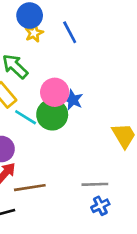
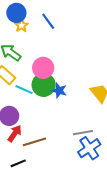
blue star: (73, 100) -> (59, 91), moved
blue cross: (100, 206) -> (89, 148), size x1.6

